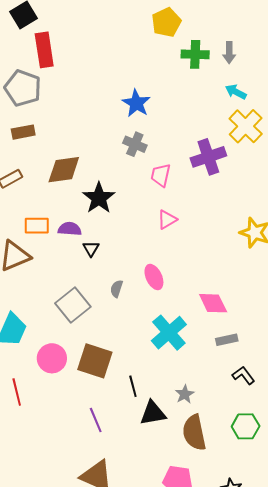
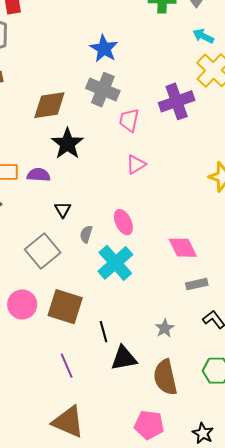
gray cross: (135, 144) -> (103, 90), size x1.4
brown diamond: (64, 170) -> (49, 105), moved
black triangle: (91, 249) -> (63, 210), moved
cyan cross: (169, 333) -> (115, 263), moved
gray star: (185, 394) -> (165, 328), moved

